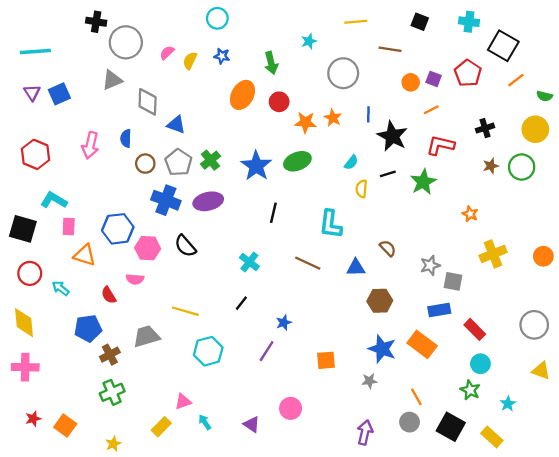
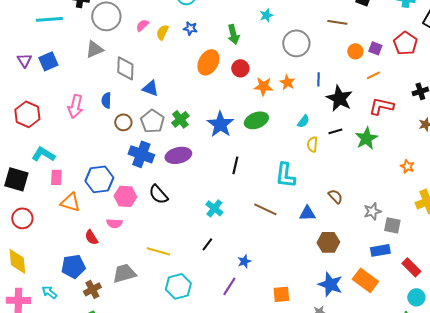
cyan line: (35, 51) -> (49, 19), moved
cyan arrow: (61, 288) -> (49, 292), moved

